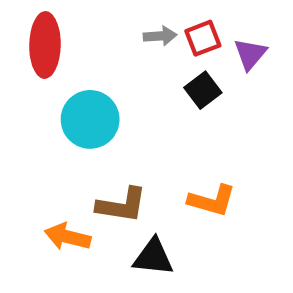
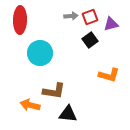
purple triangle: (250, 54) -> (111, 24), turned 35
orange L-shape: (212, 201) -> (109, 75), moved

